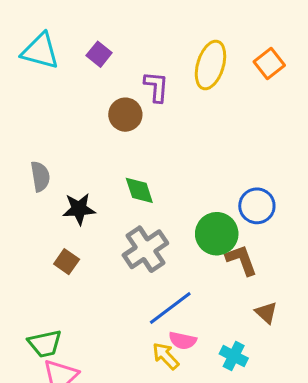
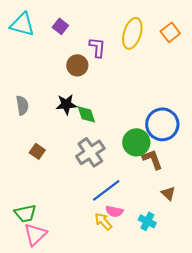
blue circle: (257, 206) -> (162, 124), size x1.4
black star: (79, 209) -> (66, 104), moved
brown square: (67, 262) -> (37, 151), moved

